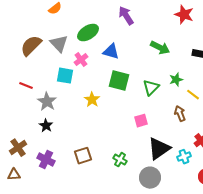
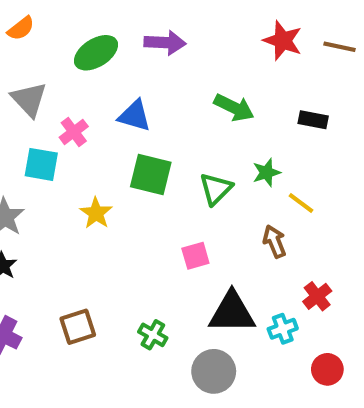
purple arrow: (126, 16) -> (165, 43), turned 126
green ellipse: (88, 33) -> (96, 53), moved
black triangle: (159, 149) -> (232, 313), turned 35

